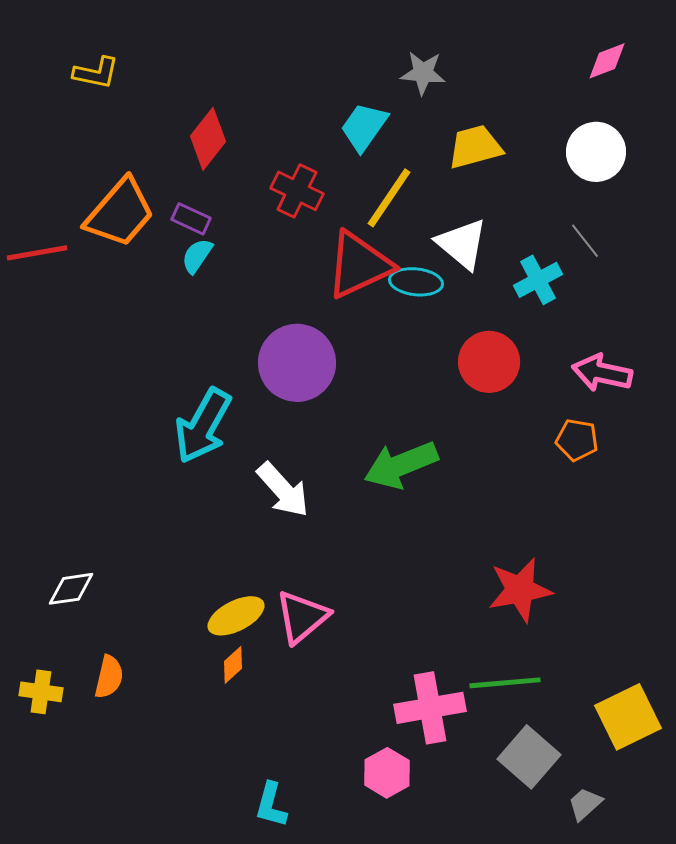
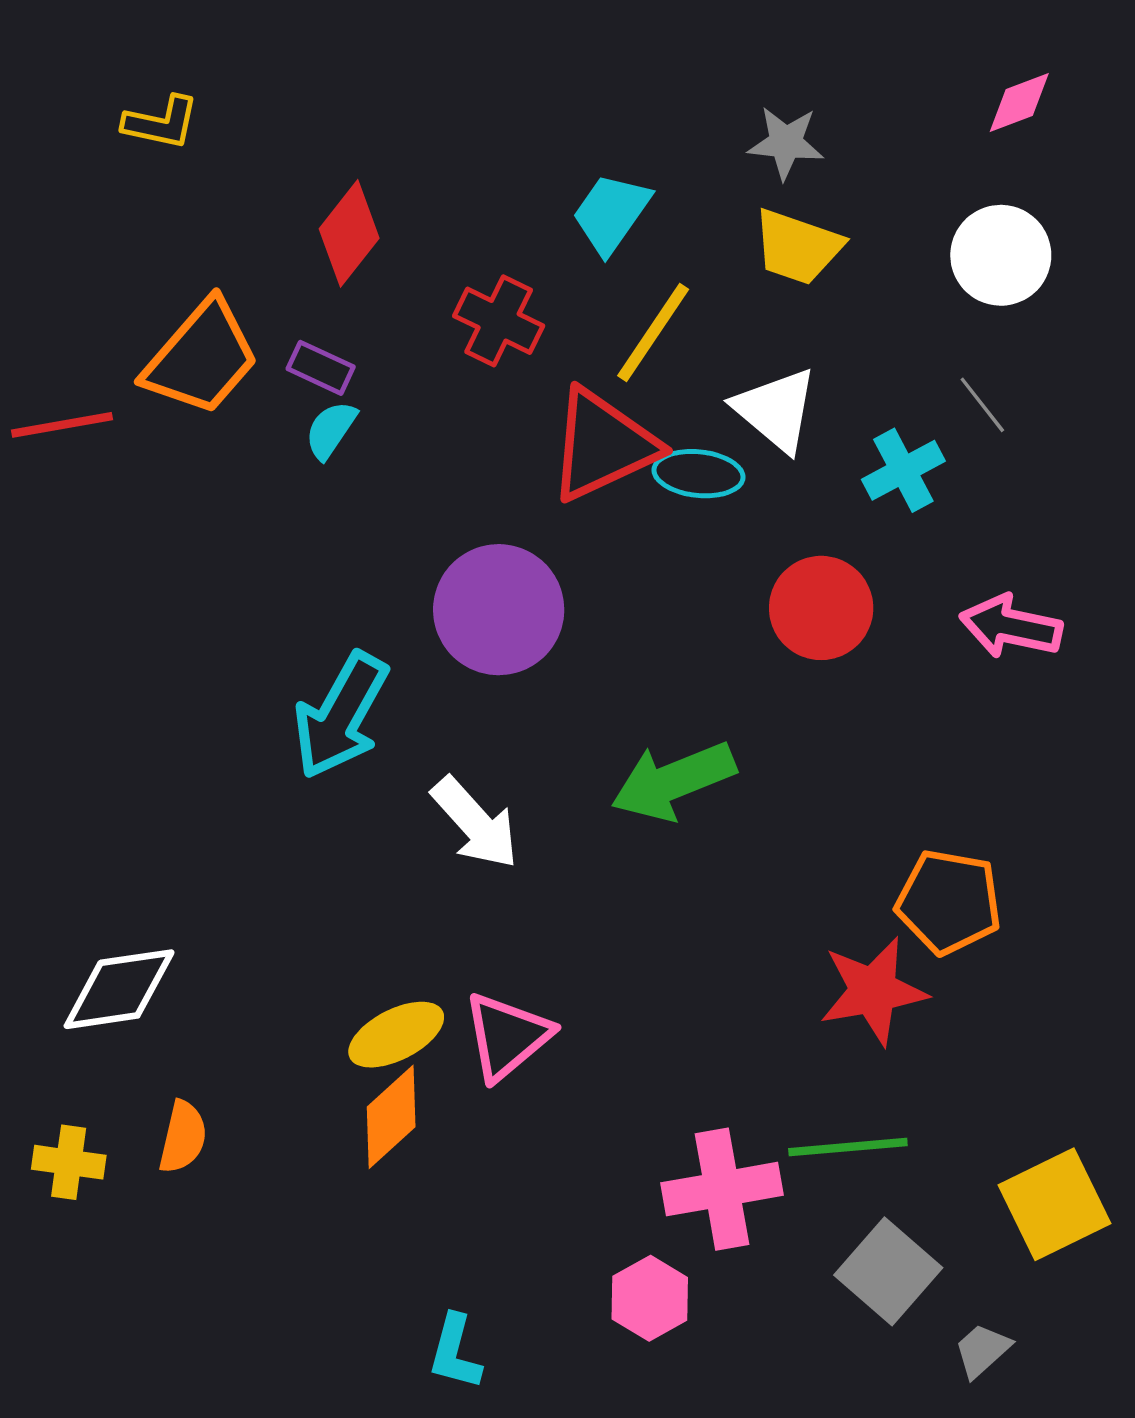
gray star: (423, 73) -> (786, 143), moved
yellow trapezoid: (475, 147) -> (798, 247), turned -146
orange pentagon: (577, 440) -> (949, 902), moved, size x1.5
white diamond: (71, 589) -> (119, 989), size x1.5
orange diamond: (233, 665) -> (391, 1117), size x1.6

